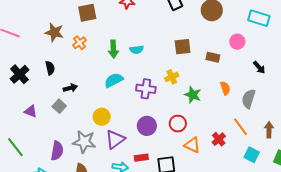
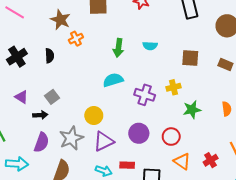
orange cross: (79, 43) -> (76, 39), moved
cyan semicircle: (137, 50) -> (150, 46), moved
brown rectangle: (213, 57) -> (225, 65), moved
black arrow: (70, 88) -> (40, 115), moved
green star: (193, 95) -> (192, 110), turned 30
gray star: (84, 142) -> (71, 138), turned 30

